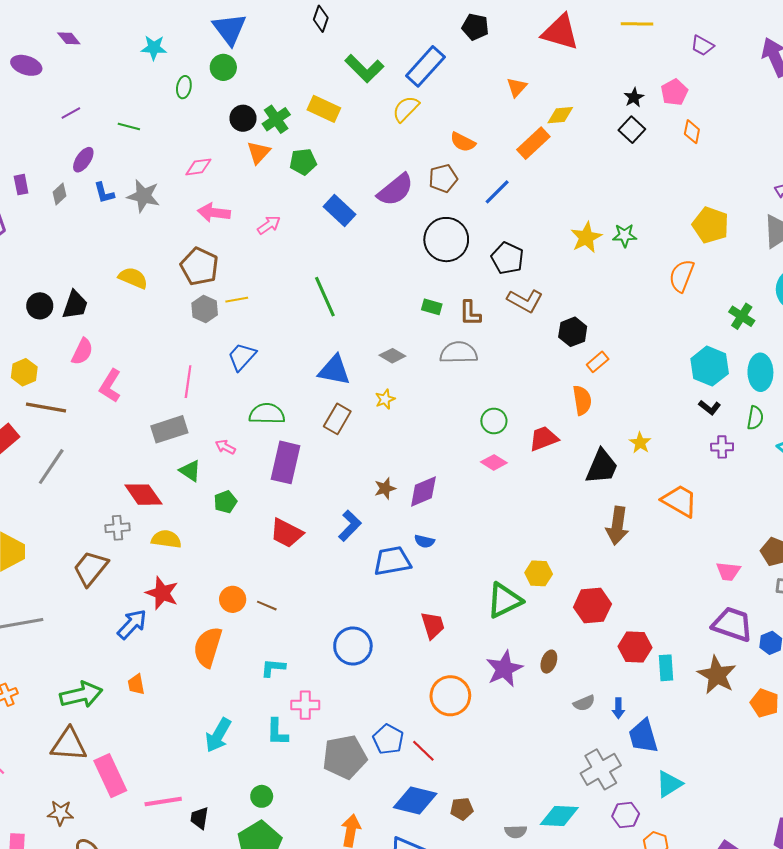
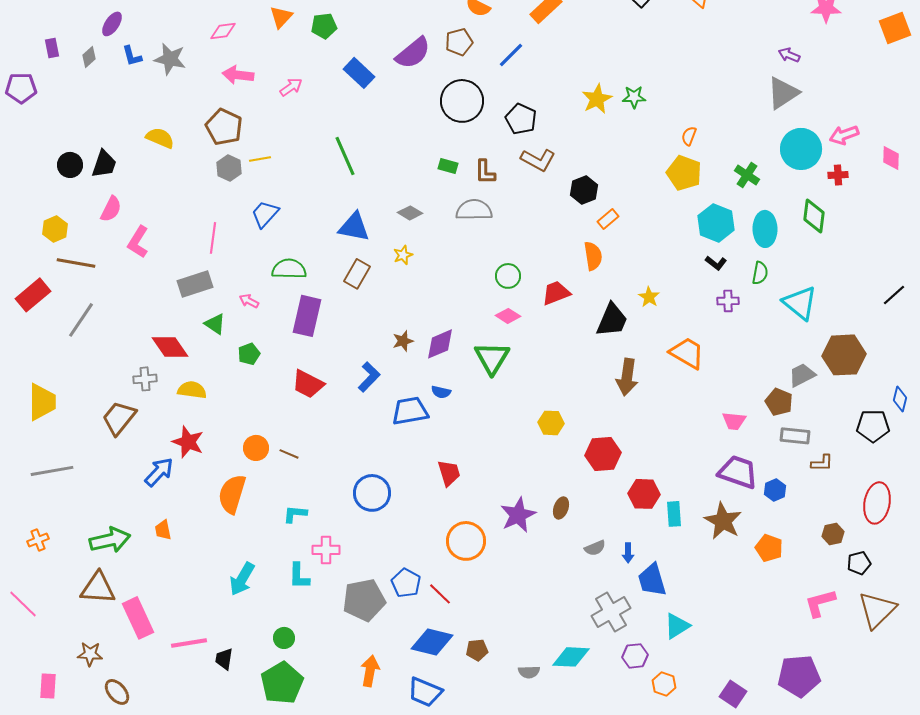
yellow pentagon: (711, 225) -> (684, 173), moved
orange semicircle: (682, 276) -> (689, 136), size x0.6
green triangle: (504, 600) -> (492, 358), moved, turned -33

